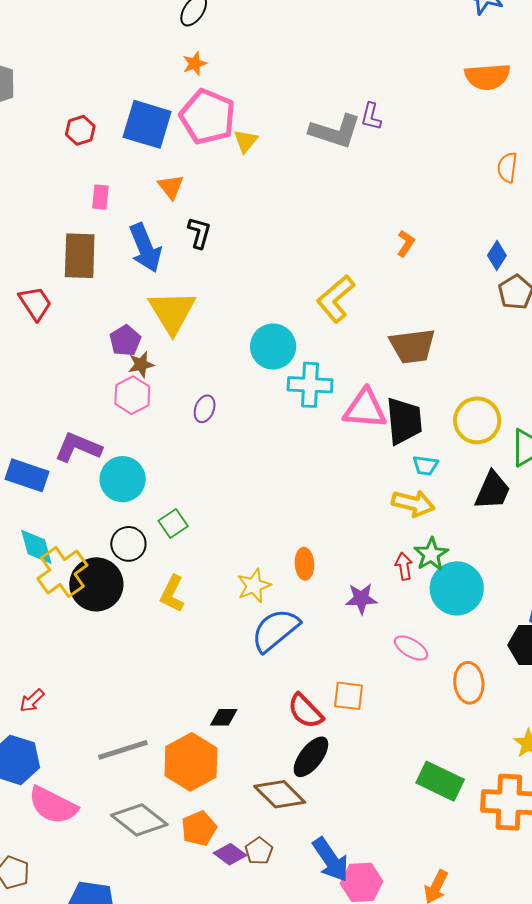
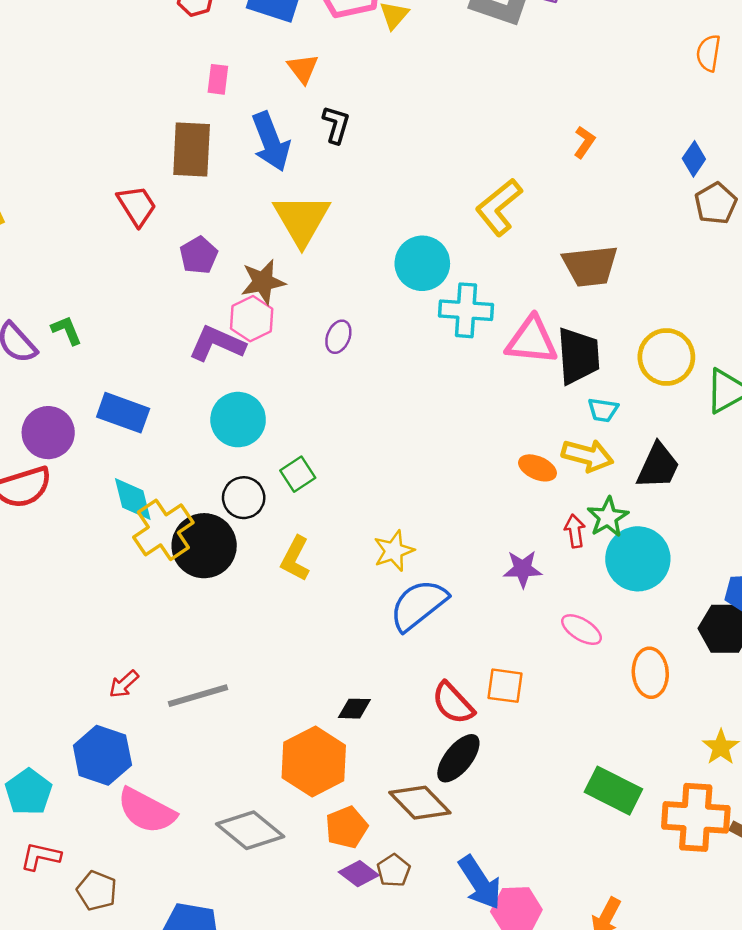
purple pentagon: (125, 341) -> (199, 255), moved
brown star: (141, 364) -> (263, 282), size x1.4
purple L-shape: (78, 447) -> (217, 344), moved
black trapezoid: (492, 490) -> (658, 466), moved
orange ellipse: (304, 564) -> (537, 468), moved, turned -64
gray line: (123, 750) -> (198, 696), moved
orange pentagon: (199, 828) -> (346, 827), moved

